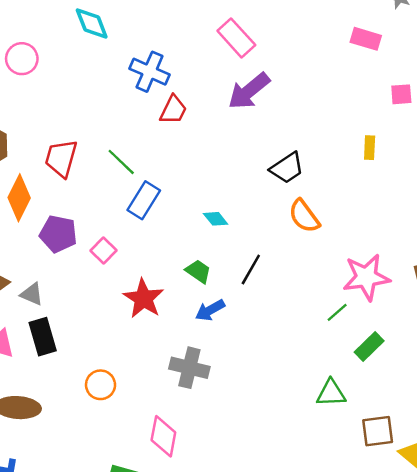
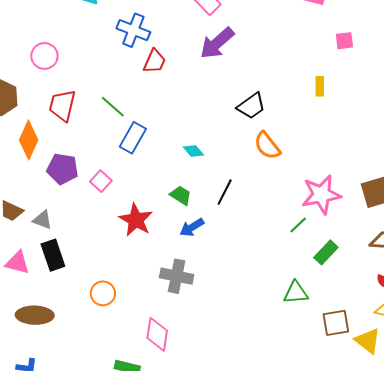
pink circle: (22, 59) -> (44, 56), moved

